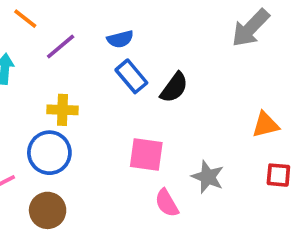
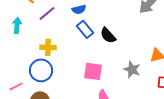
black semicircle: (174, 88) -> (108, 35), turned 102
gray star: (208, 177) -> (132, 69), moved

